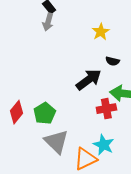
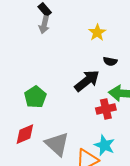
red diamond: (16, 112) -> (25, 134), moved, turned 30
green pentagon: (45, 113) -> (35, 97), moved

